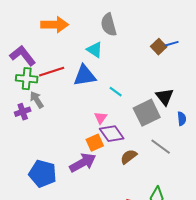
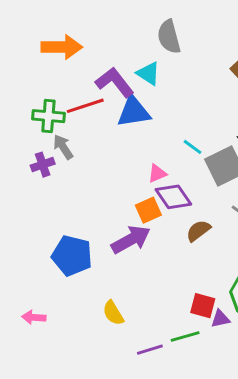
orange arrow: (55, 25) -> (62, 47), moved
purple L-shape: (23, 56) -> (115, 82), moved
cyan line: (116, 92) -> (192, 147), moved
pink triangle: (101, 118) -> (157, 173), turned 32

